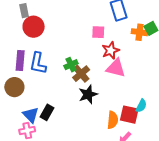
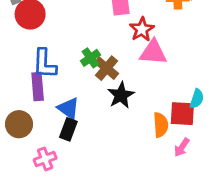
purple rectangle: (20, 60) -> (38, 87), moved
brown circle: (14, 87) -> (19, 124), moved
blue triangle: (31, 115) -> (68, 108), moved

